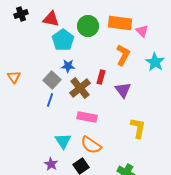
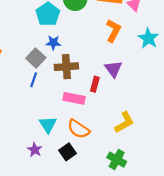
red rectangle: (101, 77) -> (95, 84), moved
brown cross: (80, 88) -> (66, 67), turned 35
yellow L-shape: (138, 128) -> (124, 122), moved, turned 50

